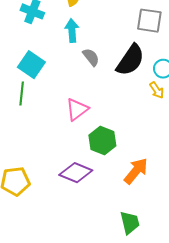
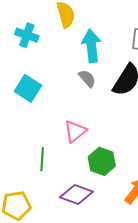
cyan arrow: (72, 30) -> (91, 46), moved, size x1.4
green line: (22, 94) -> (42, 159), moved

